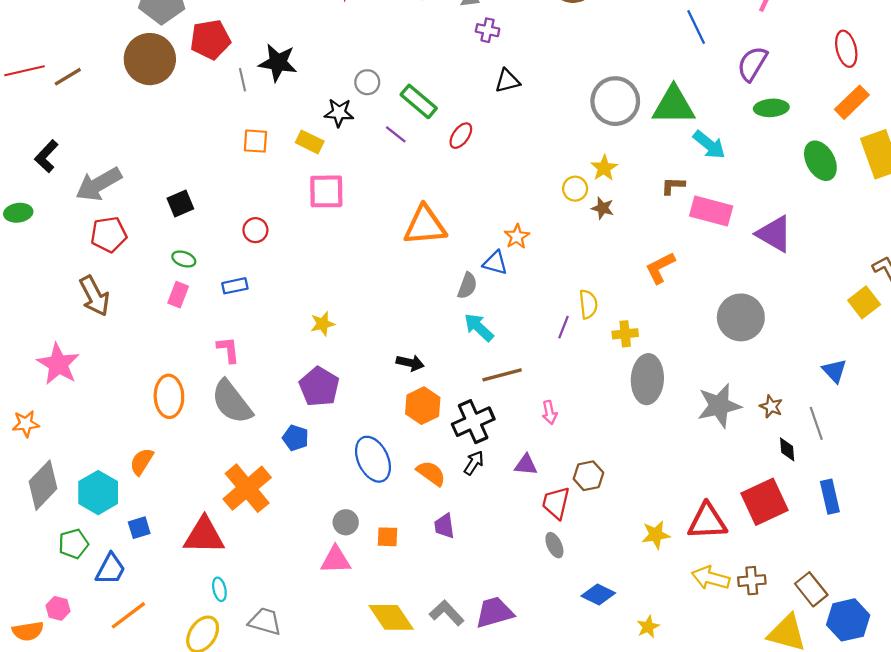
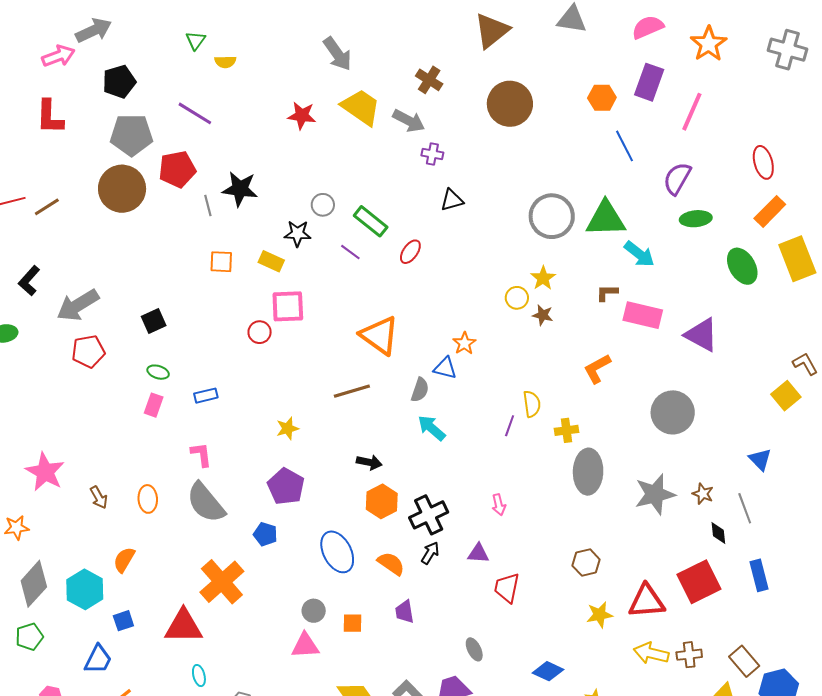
orange triangle: (425, 225) -> (379, 335), turned 42
red circle: (255, 230) -> (260, 332), moved
brown arrow: (94, 296) -> (99, 497), moved, size x0.6
brown line: (502, 375) -> (352, 391), moved
orange ellipse: (169, 396) -> (148, 499), size x0.7
brown hexagon: (588, 476) -> (586, 563), moved
green pentagon: (73, 544) -> (29, 637), moved
gray ellipse: (554, 545) -> (474, 649), moved

